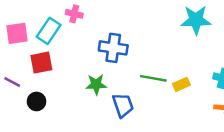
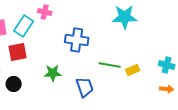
cyan star: (196, 20) -> (125, 17), moved
green star: (96, 84) -> (53, 73), moved

